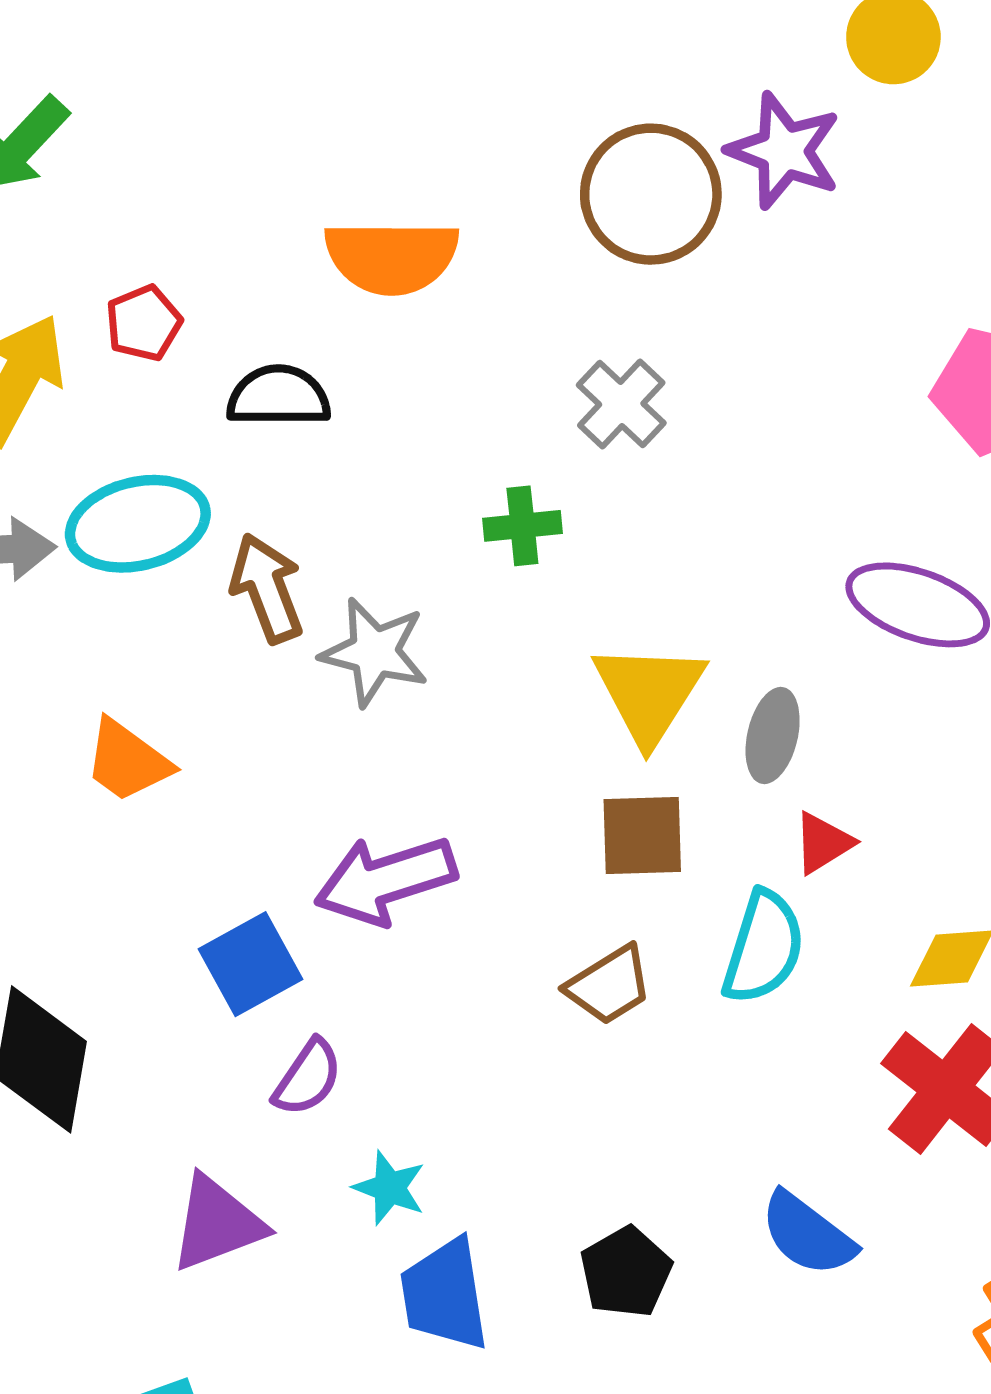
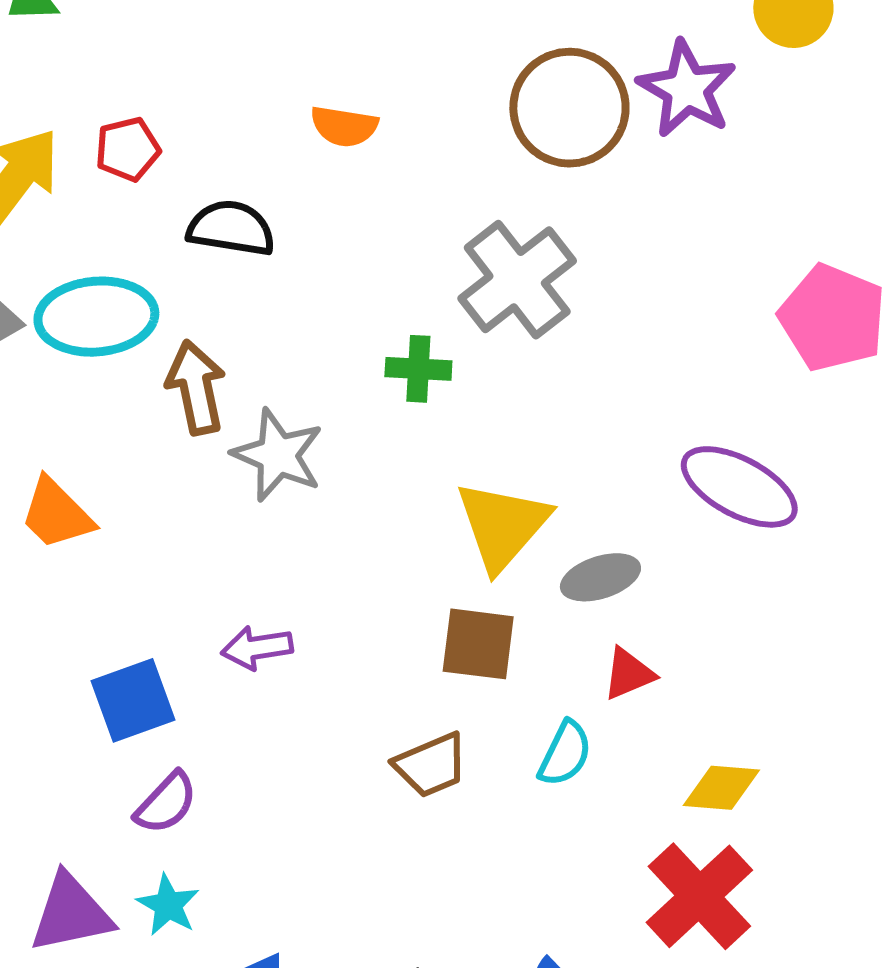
orange semicircle: (392, 257) -> (344, 126), size x0.6
gray cross: (621, 404) -> (517, 280), size x1.5
gray ellipse: (773, 736) -> (600, 577), turned 50
purple arrow: (385, 880) -> (257, 648), size x0.6
cyan semicircle: (763, 947) -> (565, 754), size x0.7
cyan star: (389, 1188) -> (168, 905), moved

